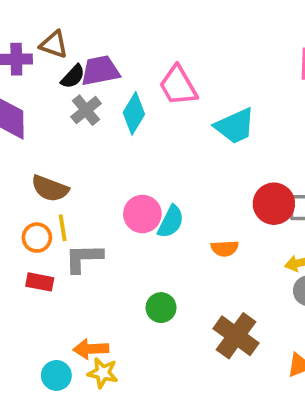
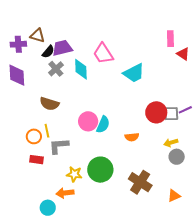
cyan diamond: (134, 113) -> (81, 69), turned -30
brown semicircle: (50, 188) -> (49, 104), moved
green circle: (161, 308) -> (100, 170), size x1.6
yellow star: (103, 373) -> (74, 174), moved

